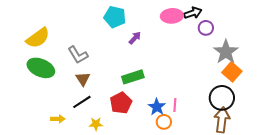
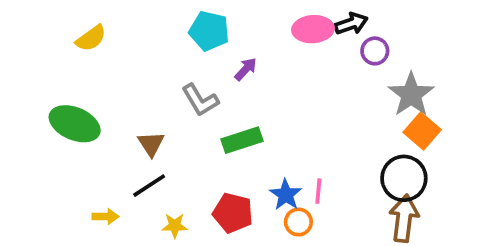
yellow semicircle: (38, 38) -> (91, 38), moved, size x0.7
gray L-shape: (78, 55) -> (200, 100), moved
red pentagon: (121, 103) -> (233, 213), moved, turned -30

